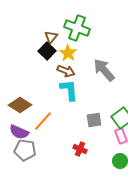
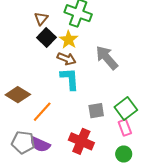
brown triangle: (51, 37) -> (41, 19), moved
purple semicircle: (19, 132) -> (40, 144), moved
red cross: (80, 149) -> (81, 141), size x1.6

